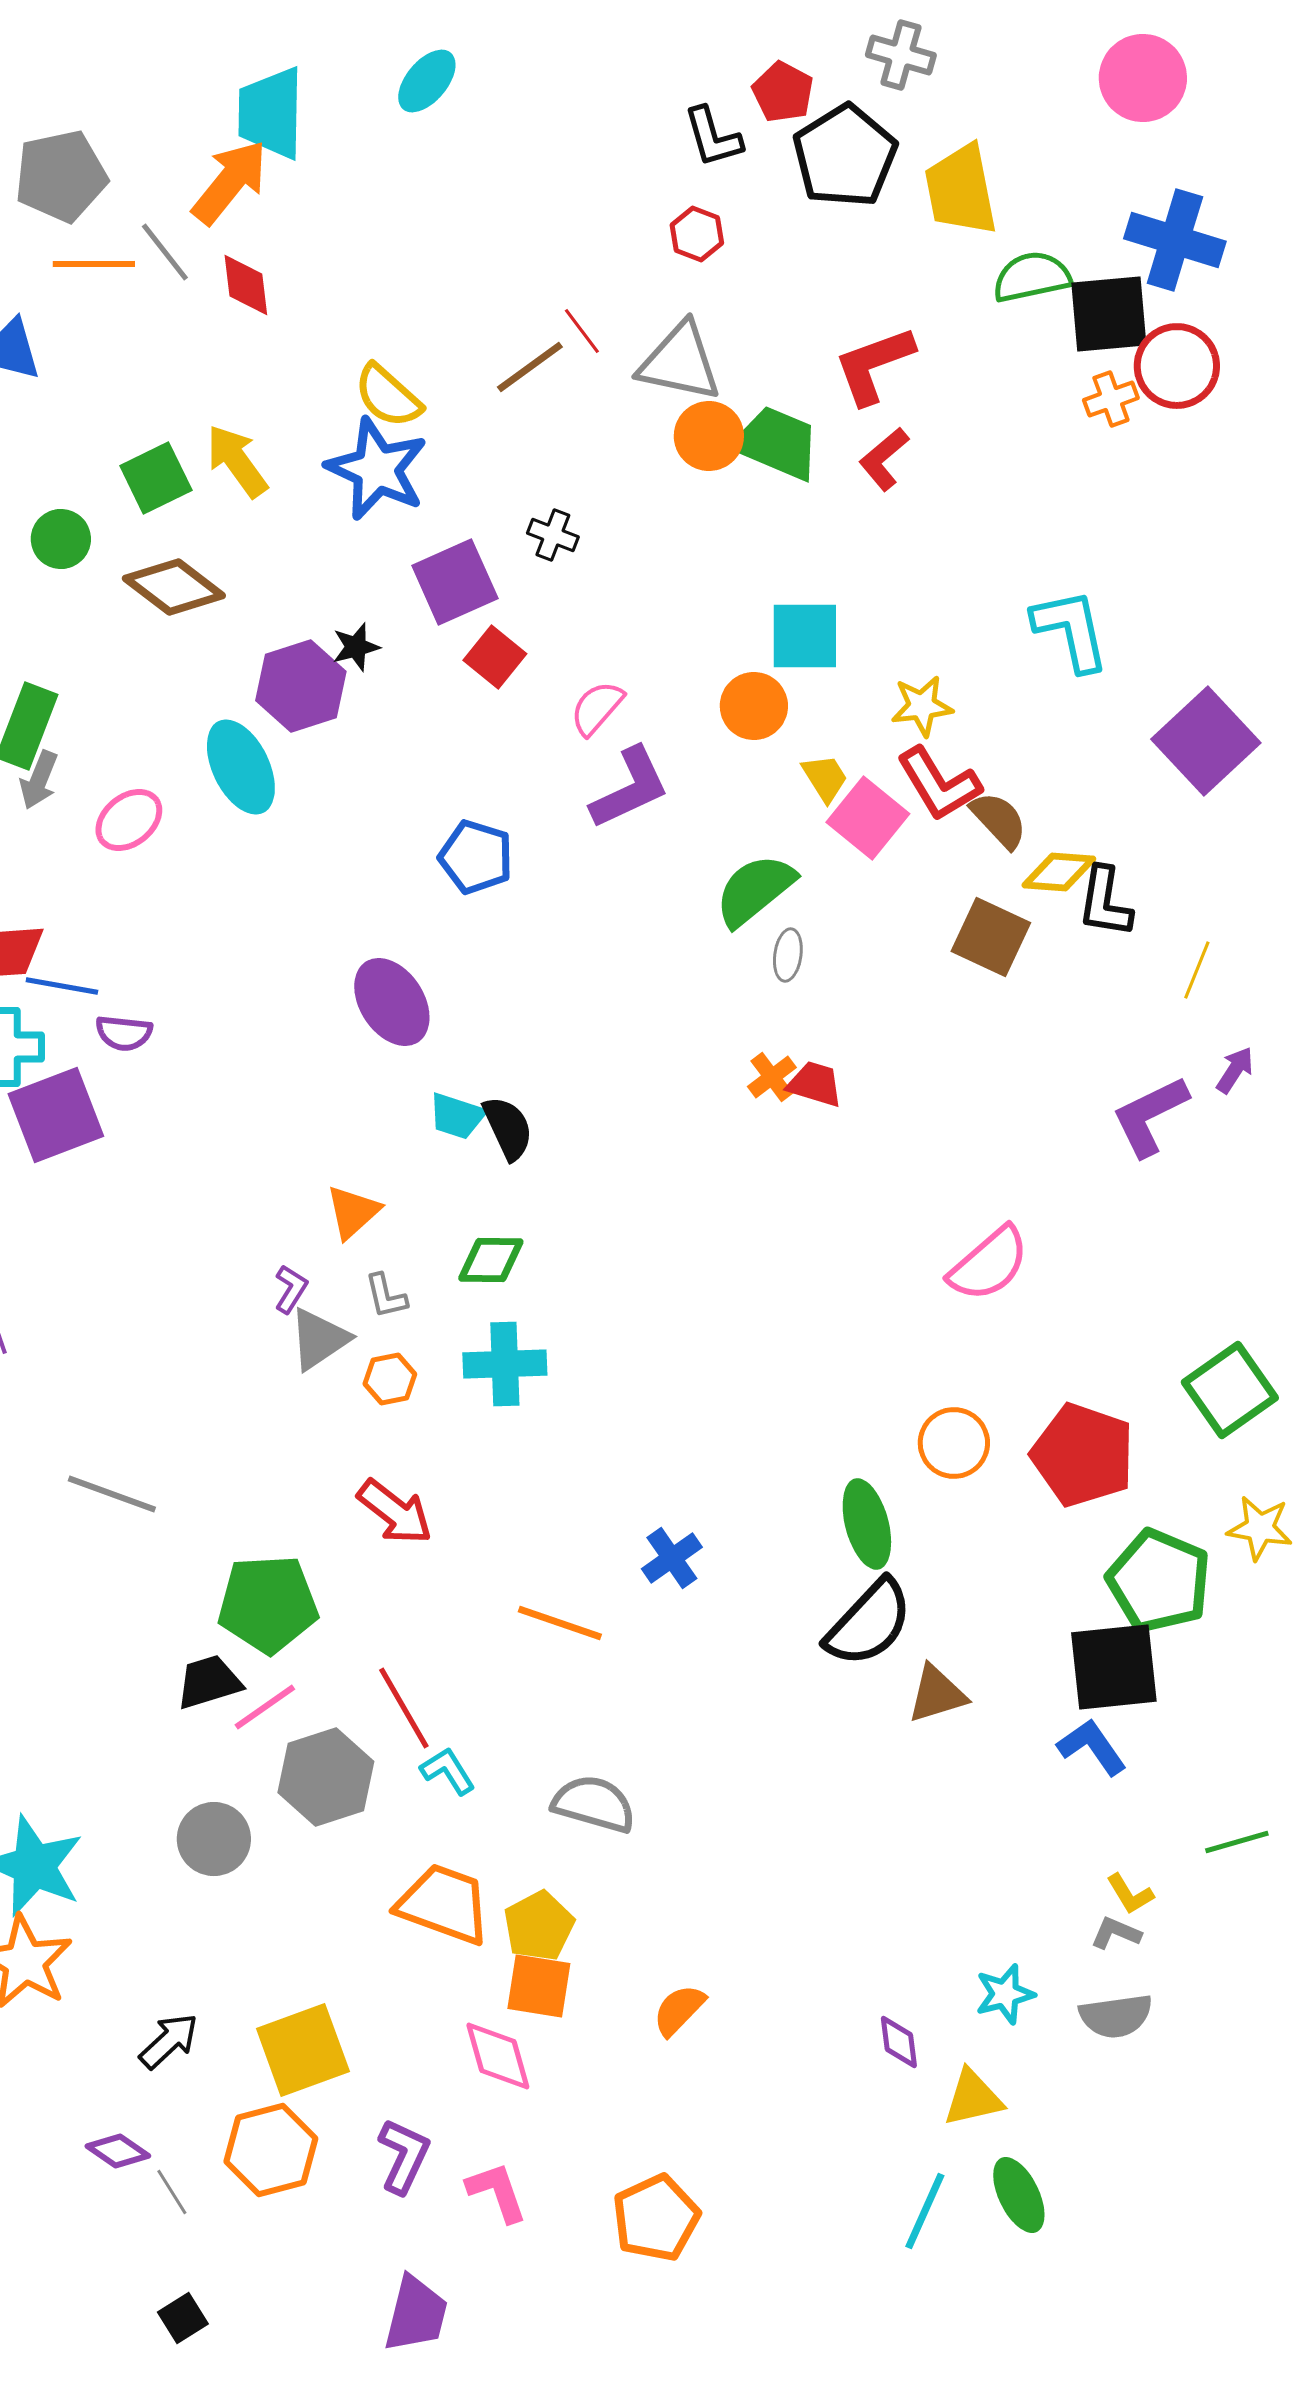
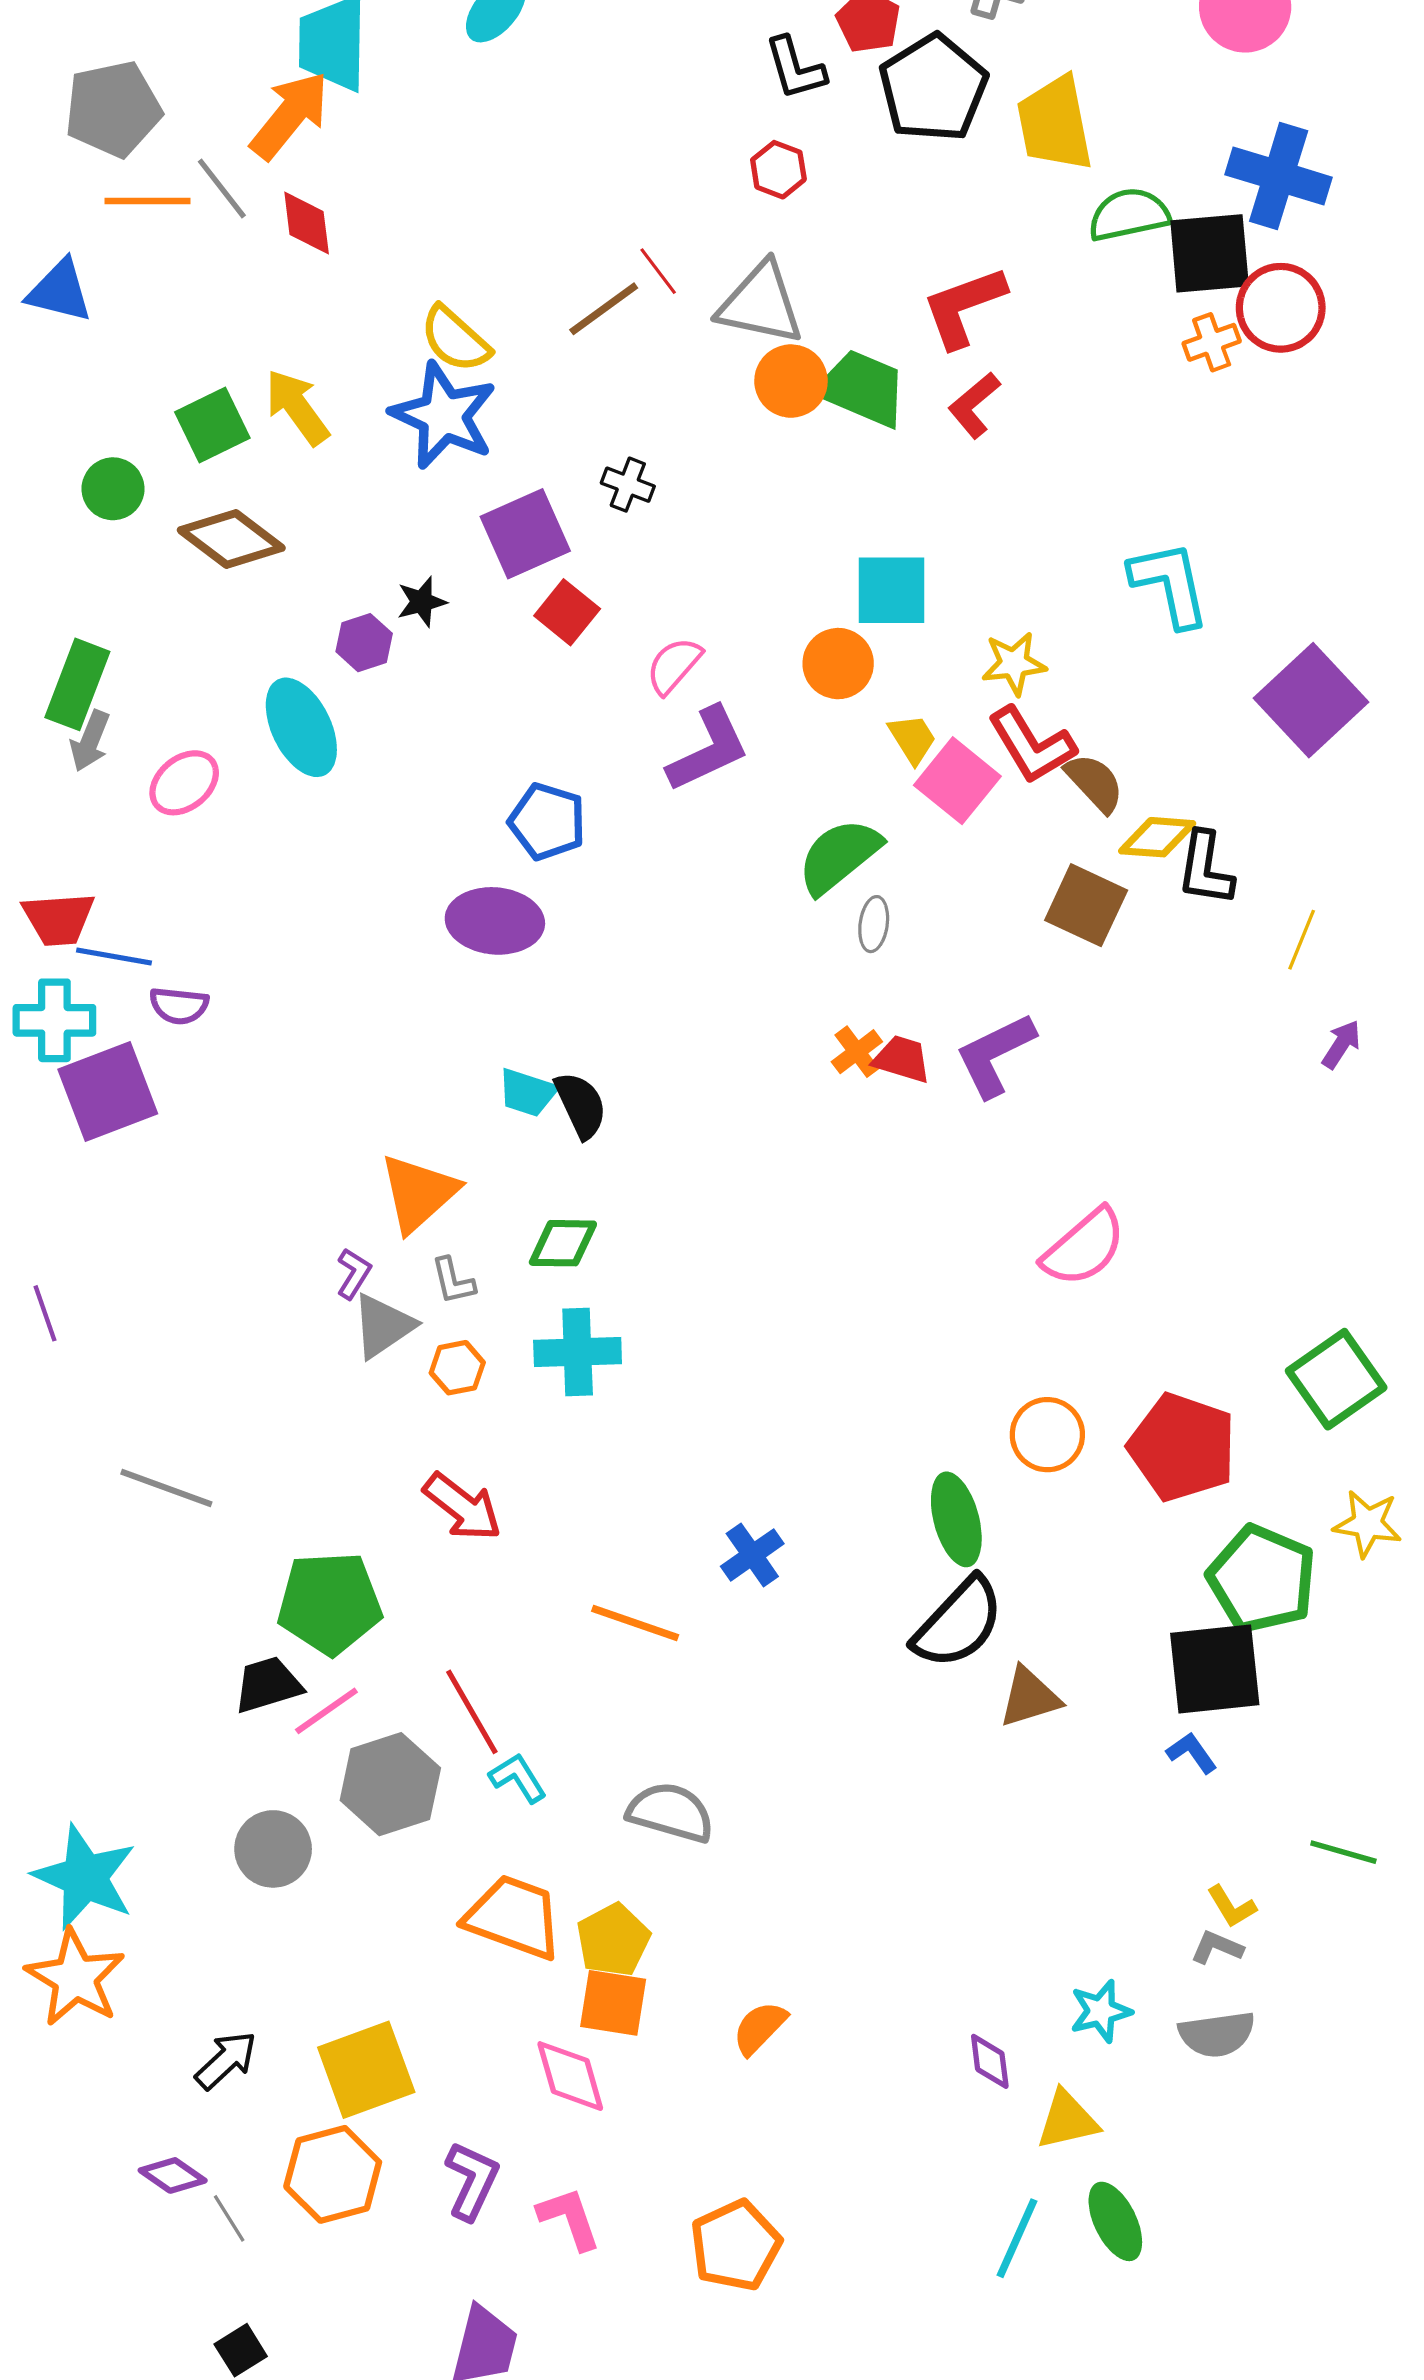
purple hexagon: (301, 686) -> (364, 643), size x0.6
purple ellipse: (392, 1002) -> (495, 921), moved, turned -52
purple L-shape: (1150, 1116) -> (995, 1055), moved
orange triangle: (353, 1212) -> (419, 1193), size x1.4
blue L-shape: (1092, 1747) -> (1192, 1753), size x0.7
green line: (1237, 1842) -> (1343, 1852), turned 32

